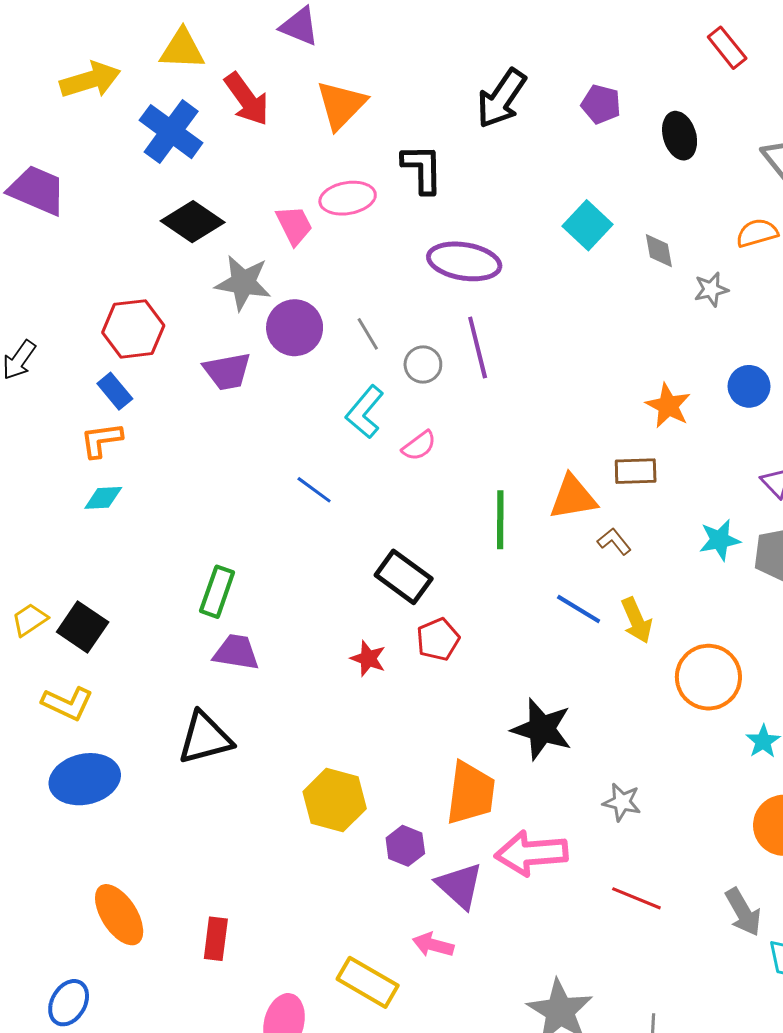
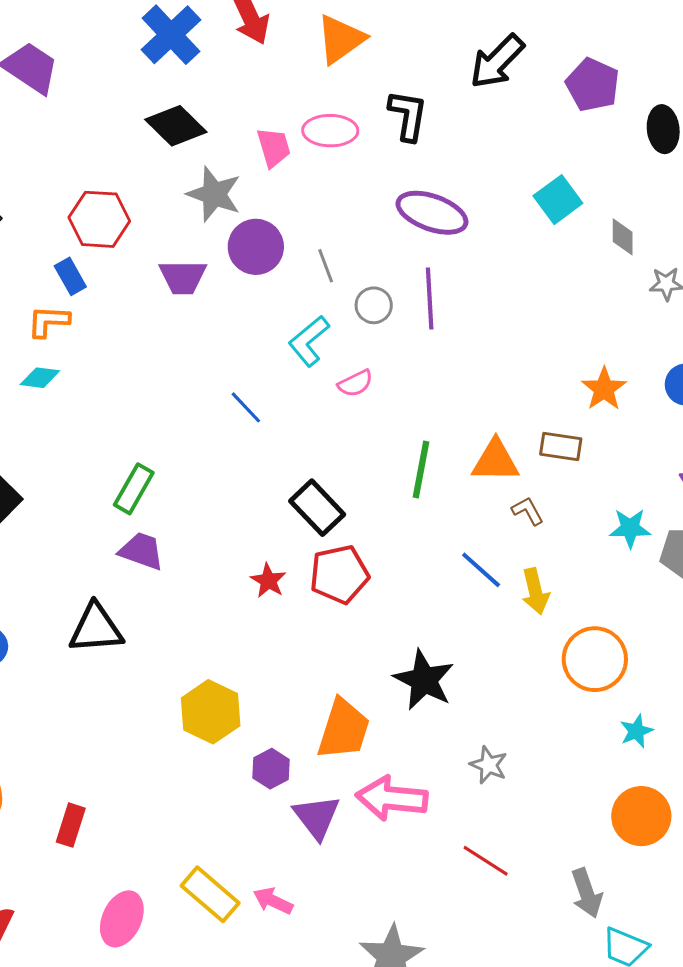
purple pentagon: (601, 104) -> (593, 85), size x1.4
red pentagon: (438, 639) -> (339, 574), size x1.4
pink arrow: (433, 945) -> (273, 901), moved

